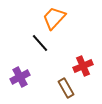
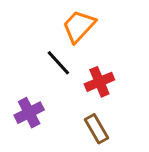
red cross: (83, 66) -> (99, 82), moved

